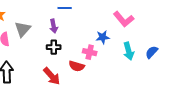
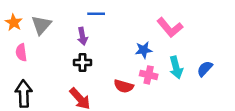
gray triangle: (23, 29) -> (41, 25), moved
pink cross: (90, 52) -> (149, 75), moved
red semicircle: (77, 66) -> (124, 86), moved

